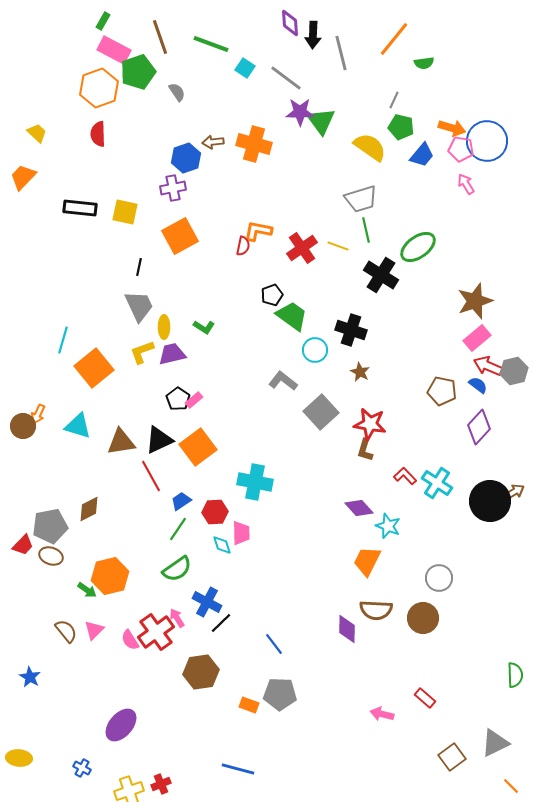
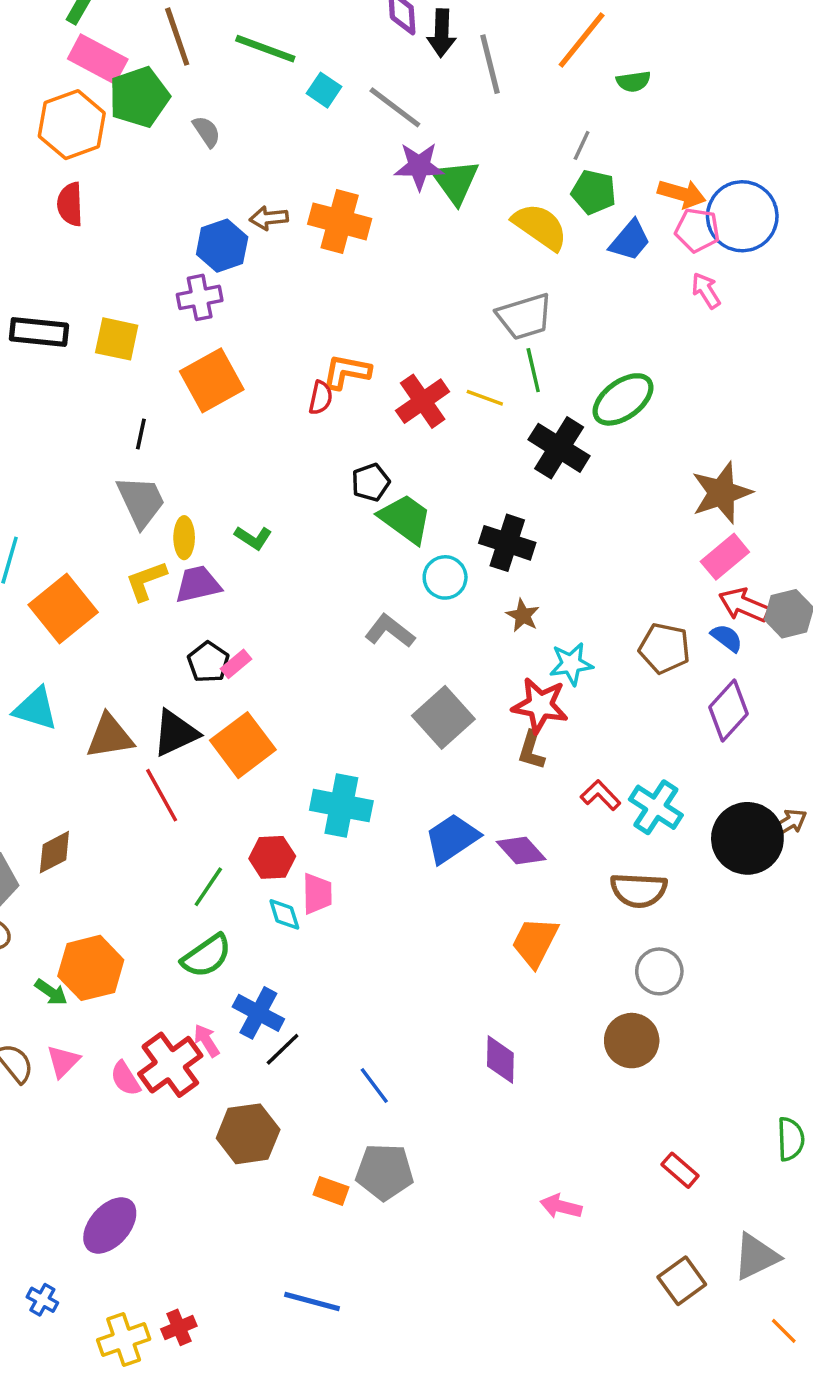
gray square: (321, 412) -> (443, 717), moved
blue trapezoid: (181, 501) -> (452, 838), moved, size x1.6
cyan star: (388, 526) -> (571, 664), moved, turned -30
brown semicircle: (376, 610) -> (639, 890), moved
red rectangle: (425, 698) -> (680, 1170), moved

